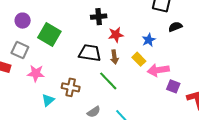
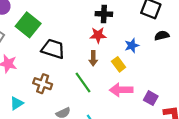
black cross: (99, 17) -> (104, 14), moved
black trapezoid: (90, 53) -> (53, 49), moved
pink arrow: (158, 70) -> (121, 90), moved
cyan triangle: (48, 100) -> (17, 103), moved

